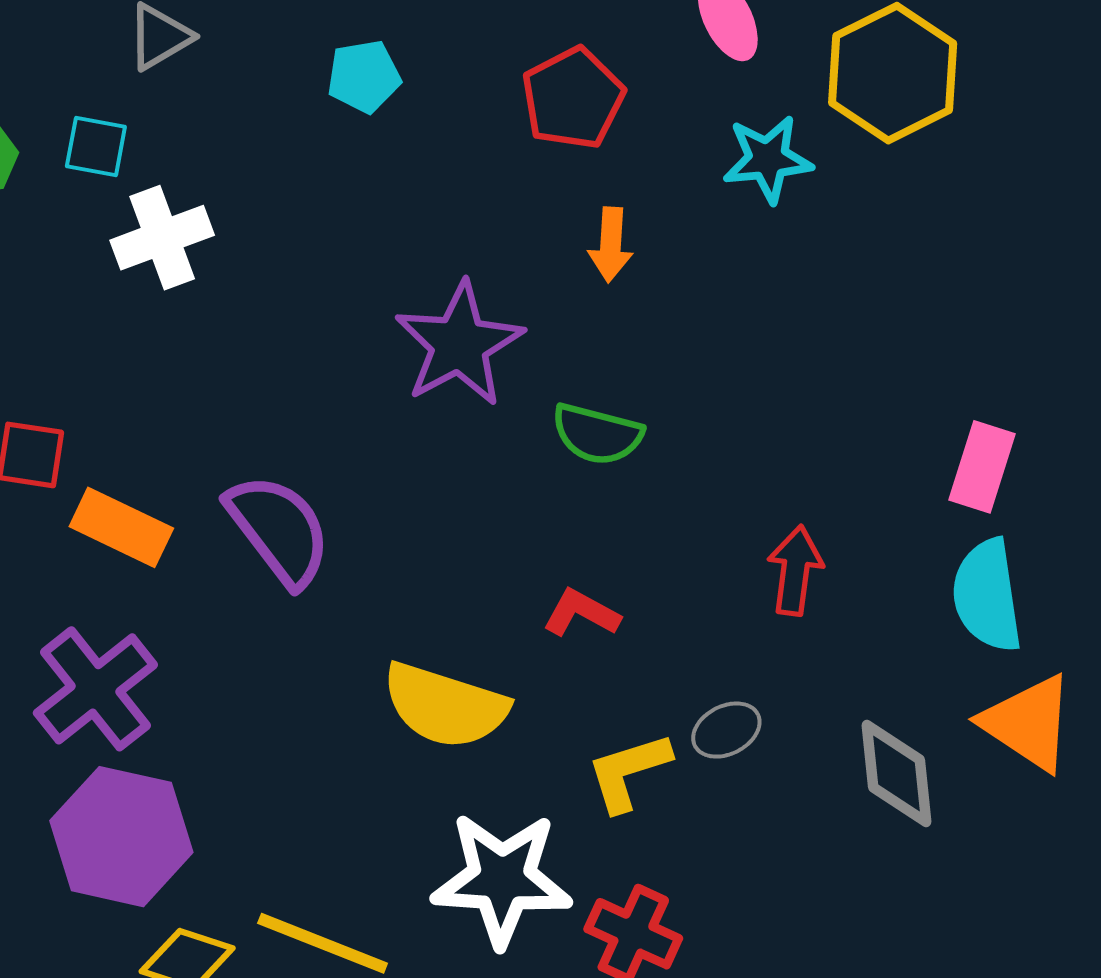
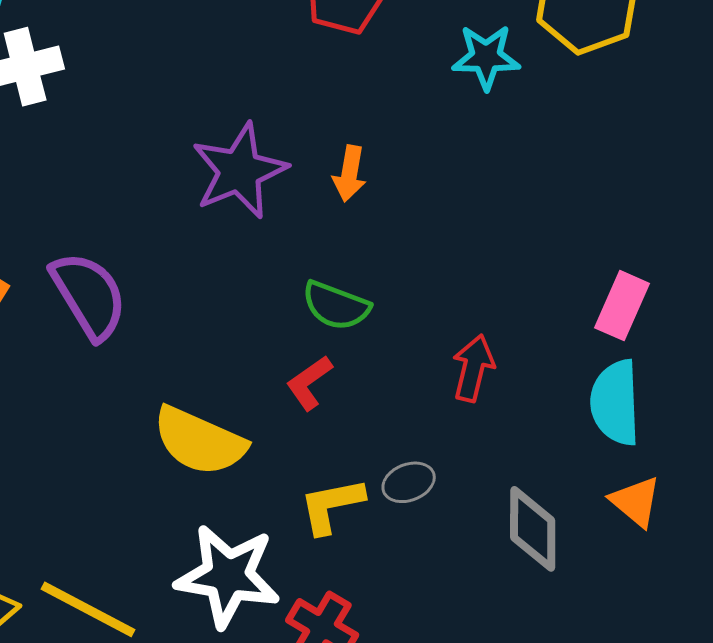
orange arrow: (611, 245) -> (349, 174), moved
green semicircle: (597, 434) -> (336, 306), moved
red L-shape: (581, 613) -> (309, 383), turned -70
orange triangle: (1028, 723) -> (636, 502), size x0.7

